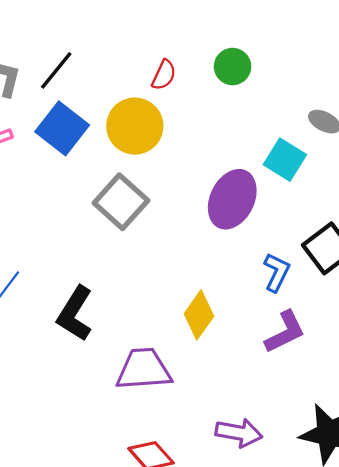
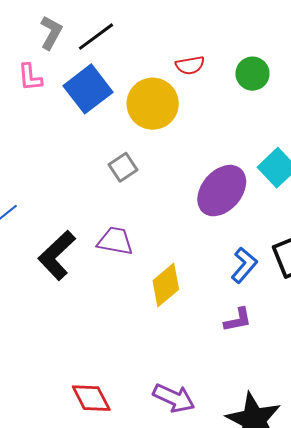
red semicircle: (164, 75) -> (190, 65), turned 40
gray square: (121, 202) -> (123, 167), size x0.6
purple L-shape: (285, 332) -> (238, 320), size x0.7
purple trapezoid: (144, 369) -> (115, 241), moved, size x0.7

